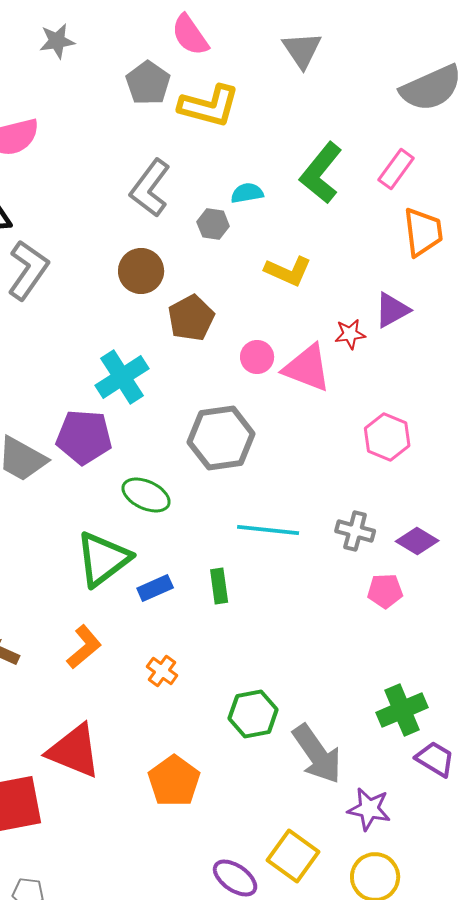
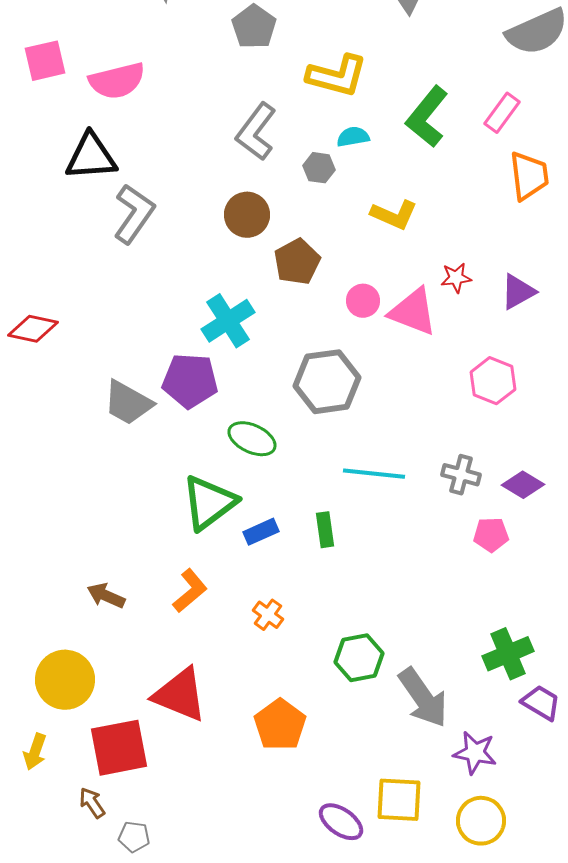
yellow L-shape: (209, 106) -> (337, 76), moved
purple triangle: (392, 310) -> (518, 292), moved
yellow square: (293, 856) -> (399, 800), turned -33

